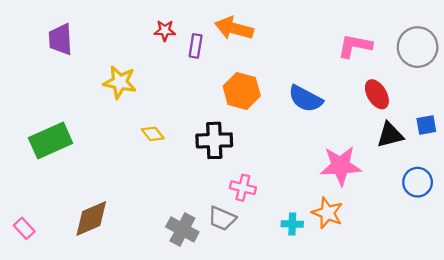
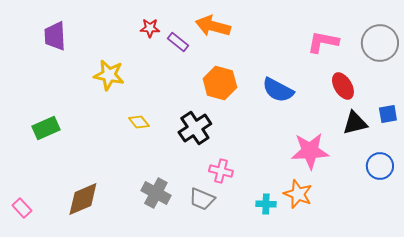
purple rectangle: (196, 46) -> (178, 42), turned -60
green rectangle: (51, 140) -> (46, 128), size x0.7
black cross: (214, 140) -> (195, 128), turned -32
gray cross: (182, 229) -> (156, 193), moved

